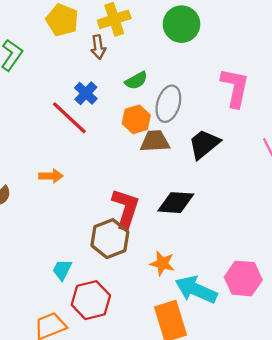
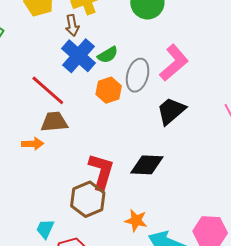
pink L-shape: (235, 88) -> (174, 63), moved, turned 39
blue cross: (86, 93) -> (78, 56), moved, size x1.6
brown trapezoid: (155, 141) -> (54, 122), moved

